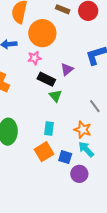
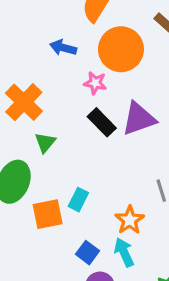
purple triangle: (67, 69) -> (139, 119), size x1.6
green triangle: (55, 96) -> (45, 142), moved
orange square: (44, 152) -> (48, 214), moved

